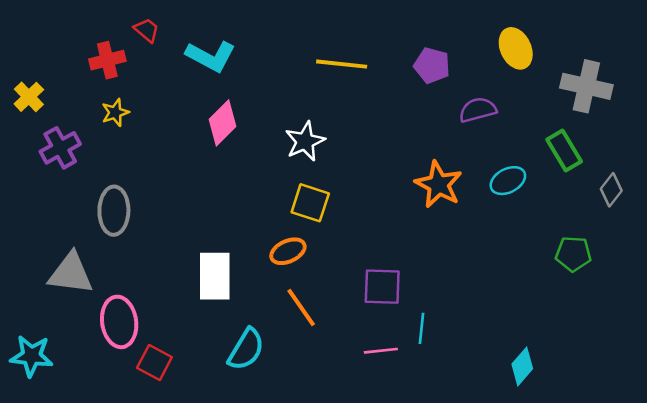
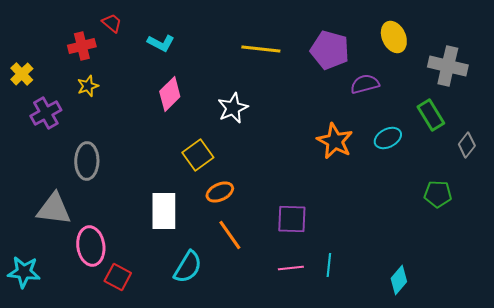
cyan L-shape: (211, 56) -> (161, 43), size x0.7
purple pentagon: (432, 65) -> (330, 50), size x1.4
yellow square: (310, 203) -> (198, 155), moved, turned 36
cyan line: (421, 328) -> (329, 265), moved

